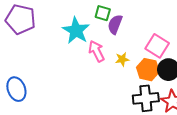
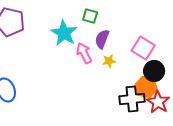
purple semicircle: (115, 24) -> (102, 39), moved
orange hexagon: (148, 70) -> (146, 87), moved

